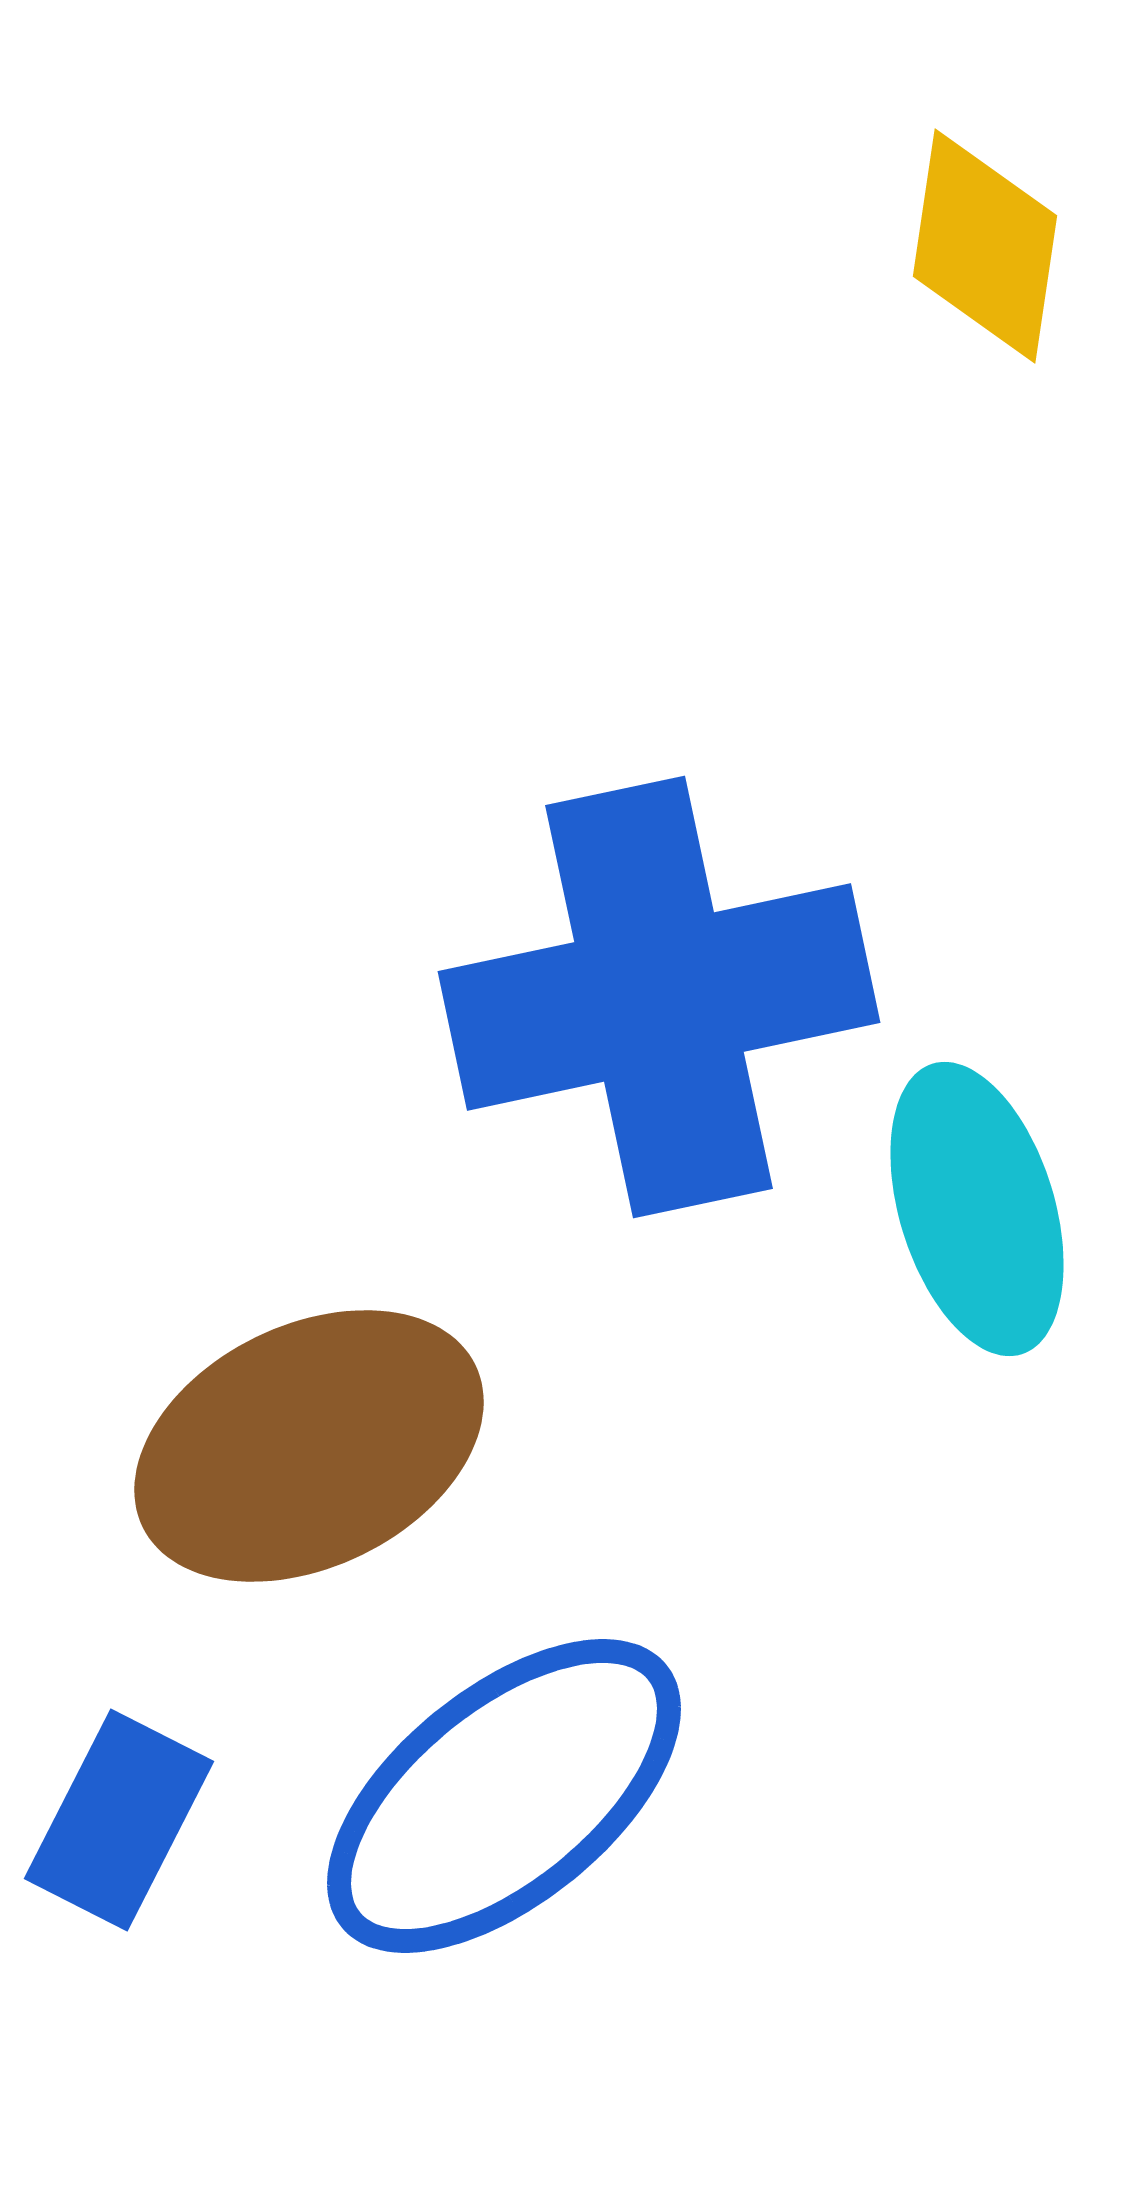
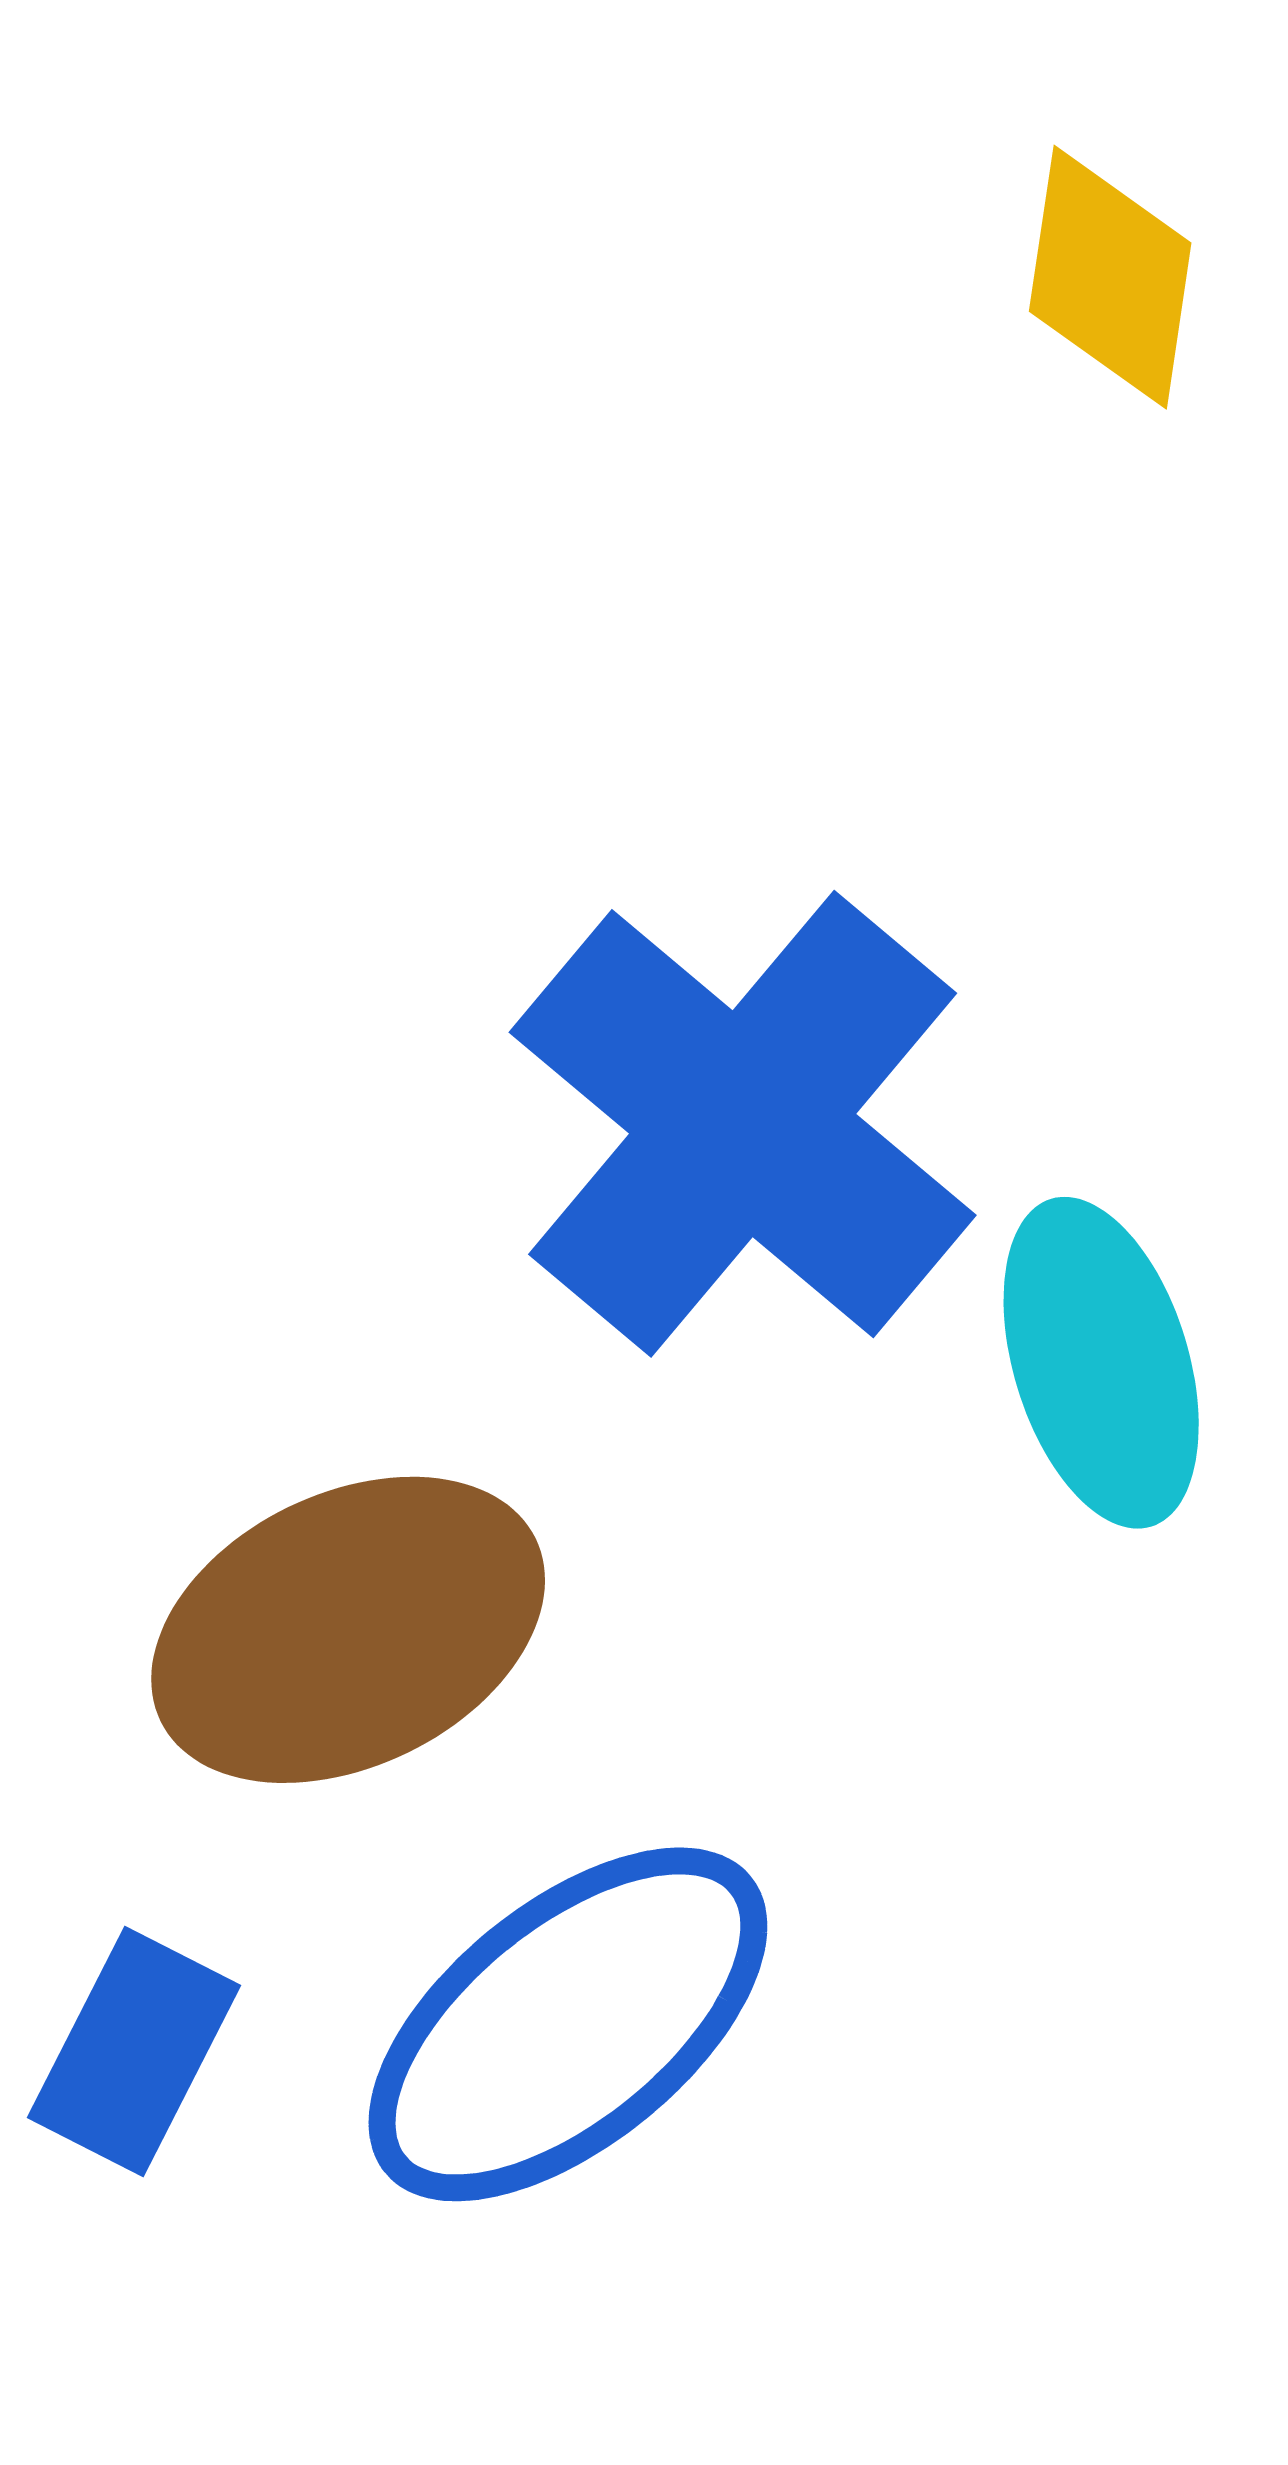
blue cross: (659, 997) -> (743, 1124), turned -38

